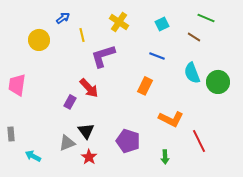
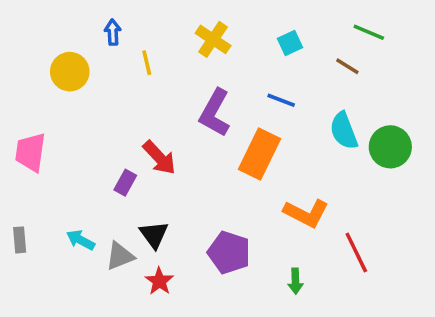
blue arrow: (63, 18) -> (113, 32), turned -56
purple L-shape: (103, 56) -> (215, 113), moved, turned -44
orange rectangle: (145, 86) -> (260, 154), size x1.5
cyan arrow: (33, 156) -> (81, 240), moved

